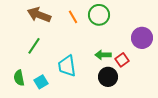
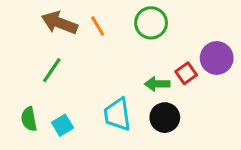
orange line: (73, 17) -> (98, 26), moved
red square: (122, 60) -> (186, 73), moved
cyan trapezoid: (67, 66) -> (117, 114), moved

